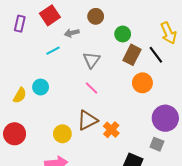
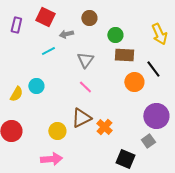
red square: (50, 15) -> (45, 17), turned -30
brown rectangle: (132, 55) -> (124, 55), turned 66
black line: (156, 55) -> (153, 69), moved
gray square: (157, 144) -> (148, 141), turned 32

